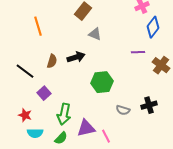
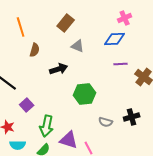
orange line: (38, 26) -> (21, 27), moved
blue diamond: (153, 27) -> (115, 39), moved, turned 50
brown semicircle: (52, 61) -> (35, 50), moved
purple triangle: (86, 128) -> (69, 140), turned 30

